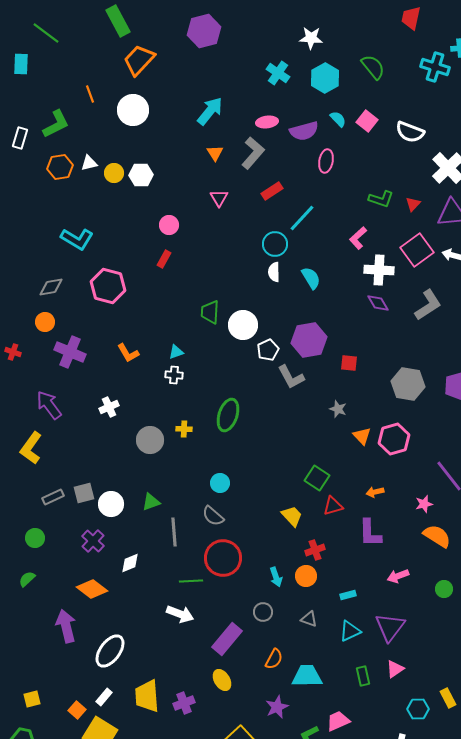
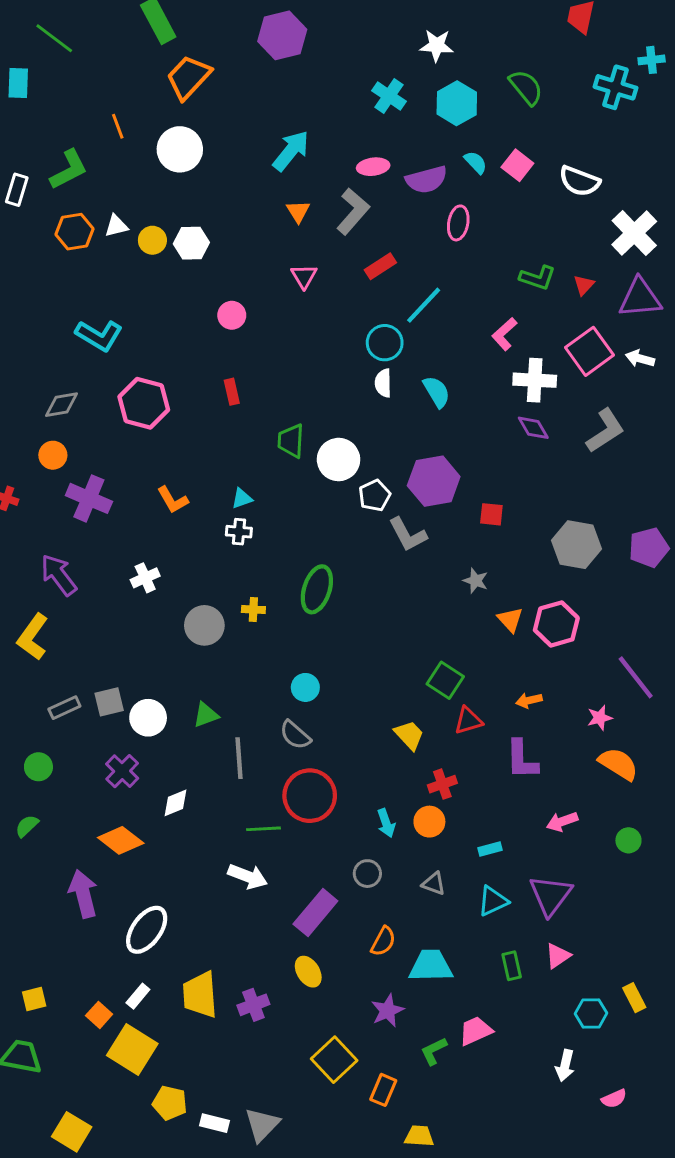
red rectangle: (164, 259) -> (232, 392), moved, turned -42

